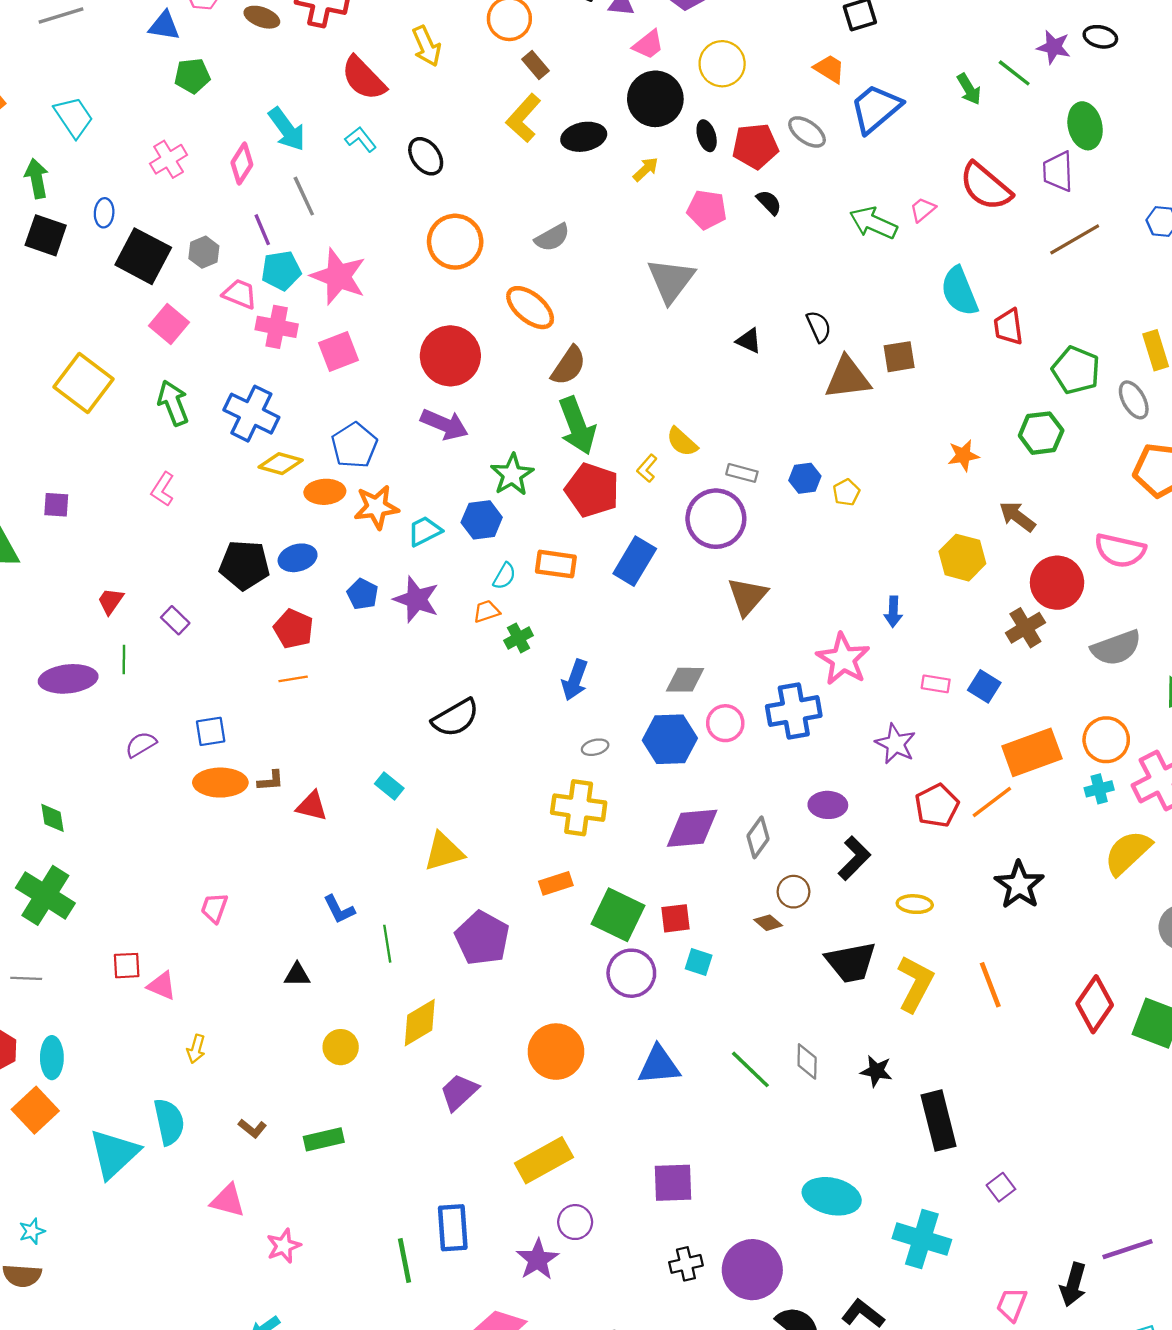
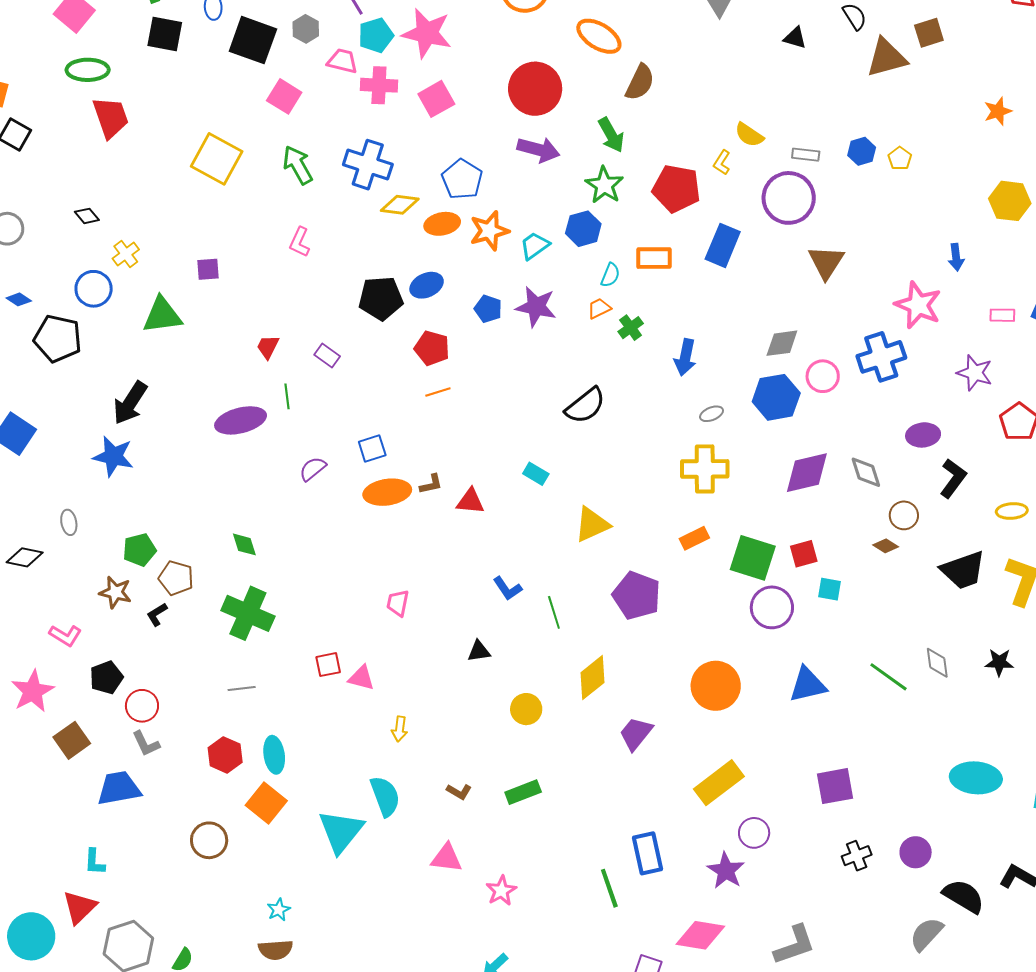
green arrow: (577, 426) -> (611, 135), moved, size x0.7
gray diamond: (758, 837) -> (866, 472), turned -45
purple circle: (752, 1270) -> (916, 852), size x0.6

